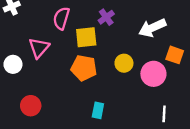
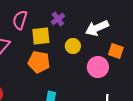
yellow circle: (124, 63) -> (73, 46), moved

